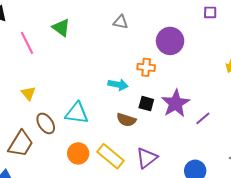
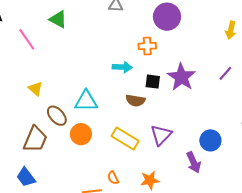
purple line: (203, 118) -> (225, 73), moved
orange circle: (78, 153) -> (81, 134), moved

